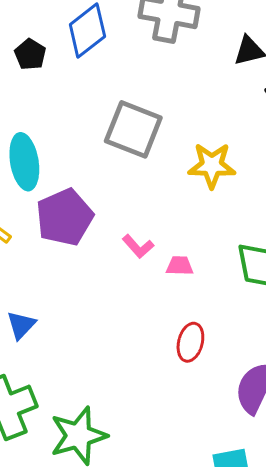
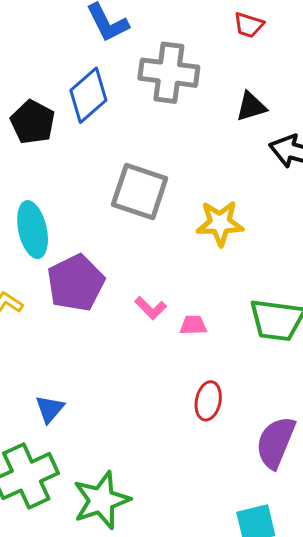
black pentagon: (30, 54) -> (33, 122), size x1.4
blue triangle: (21, 325) -> (50, 409), moved

